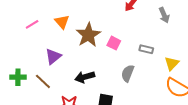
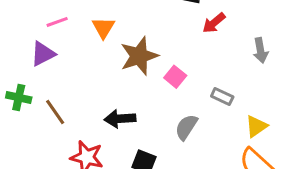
purple triangle: (53, 57) -> (43, 54), moved

